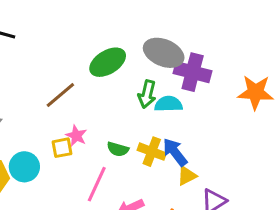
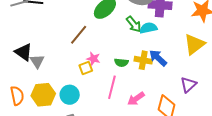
green arrow: (147, 94) -> (134, 24), turned -42
cyan circle: (24, 167) -> (70, 95), moved
yellow triangle: (187, 176) -> (194, 44), moved, size x1.6

